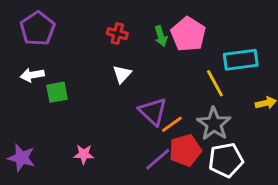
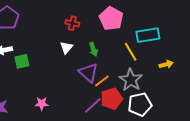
red cross: (117, 34) -> (72, 23), moved
green arrow: (161, 36) -> (93, 49), moved

